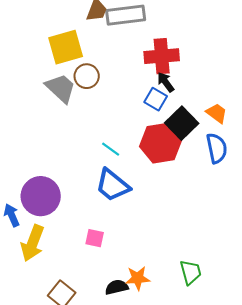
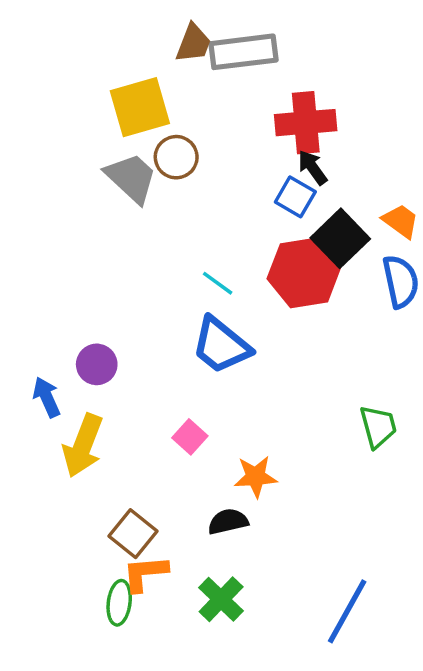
purple circle: (41, 196) -> (97, 364), size x0.6
pink square: (95, 238) -> (190, 437), turned 30
green trapezoid: (191, 272) -> (378, 427), moved
orange star: (138, 278) -> (256, 477), moved

